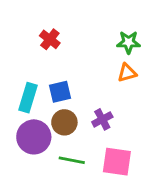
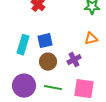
orange triangle: (127, 73) -> (91, 39), moved
purple circle: (34, 137) -> (24, 86), moved

